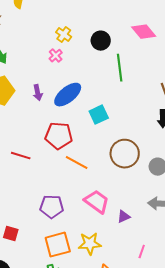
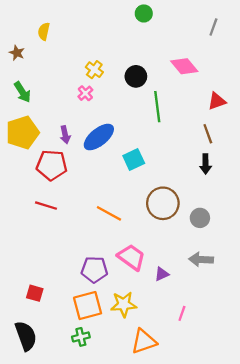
red pentagon: (59, 136) -> (52, 165), moved
purple pentagon: (52, 207) -> (94, 270), moved

